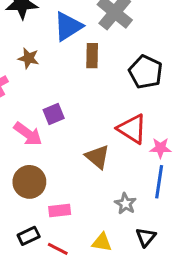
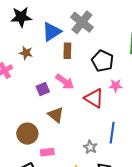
pink arrow: (28, 134) -> (65, 82), moved
pink star: (160, 148) -> (116, 86), moved
brown triangle: (98, 157) -> (56, 115), moved

